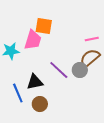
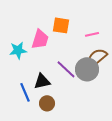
orange square: (44, 26) -> (61, 25), moved
pink line: (92, 39) -> (92, 34), moved
gray circle: (80, 70) -> (87, 69), size x1.5

